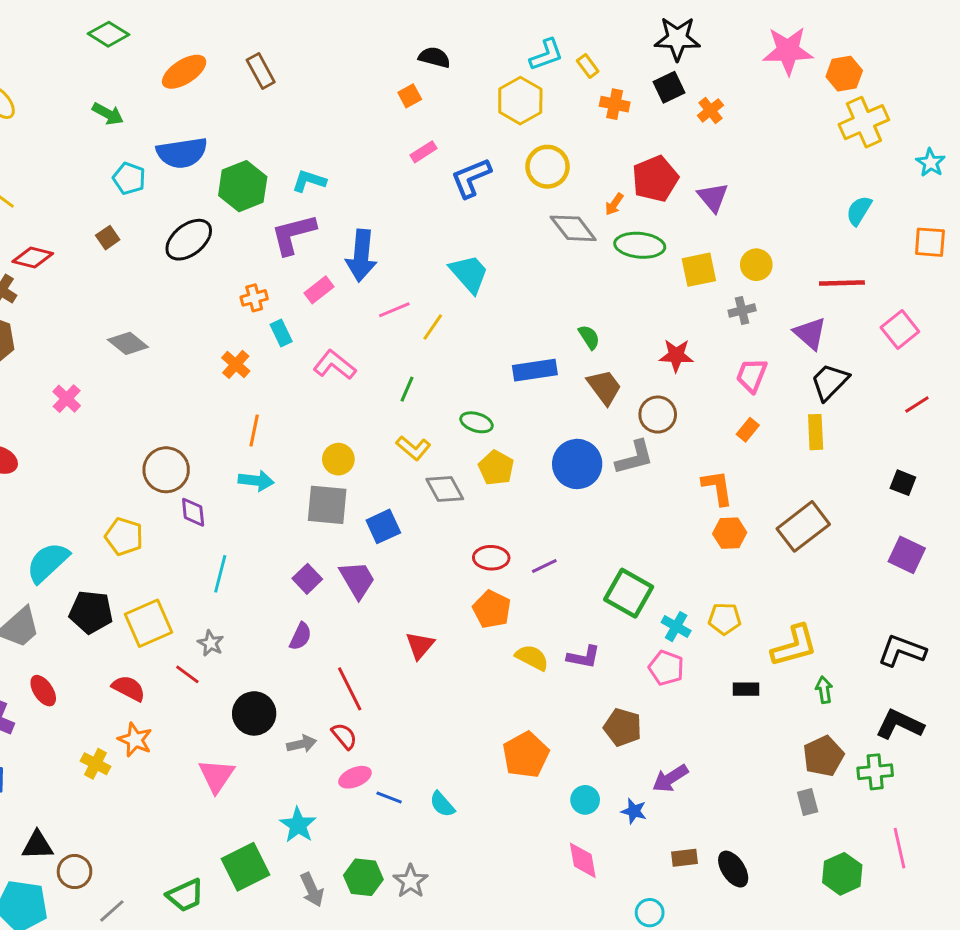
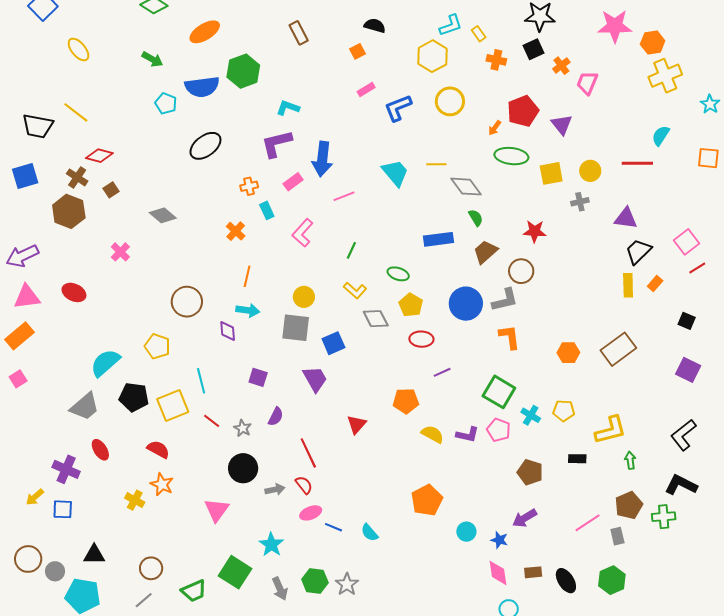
brown rectangle: (261, 71) -> (299, 33), moved
green hexagon: (243, 186) -> (243, 71), moved
gray diamond: (573, 228) -> (466, 187), moved
brown square: (108, 238) -> (111, 190), moved
red line: (842, 283) -> (637, 163), moved
yellow line: (433, 327) -> (436, 164), moved, turned 54
pink square: (900, 329) -> (687, 242), moved
purple triangle: (810, 333) -> (626, 218), turned -35
pink L-shape: (334, 365) -> (303, 233), turned -88
pink trapezoid: (752, 375) -> (587, 83), moved
brown trapezoid: (604, 387) -> (485, 252), turned -96
orange rectangle: (748, 430) -> (655, 284), moved
orange L-shape: (717, 488) -> (509, 337), moved
purple diamond: (193, 512) -> (228, 331), moved
red ellipse: (491, 558) -> (421, 339), moved
cyan line: (220, 574) -> (201, 381), moved, turned -30
purple square: (307, 579) -> (258, 377), moved, turned -30
orange pentagon: (492, 609) -> (406, 401), turned -30
gray star: (211, 643) -> (243, 428), moved
black L-shape: (902, 651) -> (683, 435), turned -60
pink pentagon: (666, 668) -> (499, 430), moved
red line: (187, 674) -> (212, 421), moved
brown pentagon: (623, 727) -> (530, 472), moved
pink line: (899, 848) -> (588, 523), moved, turned 68
pink diamond: (583, 860) -> (498, 573), moved
green square: (245, 867) -> (235, 572), turned -32
brown circle: (75, 872) -> (151, 568), moved
green hexagon: (842, 874) -> (612, 580), moved

